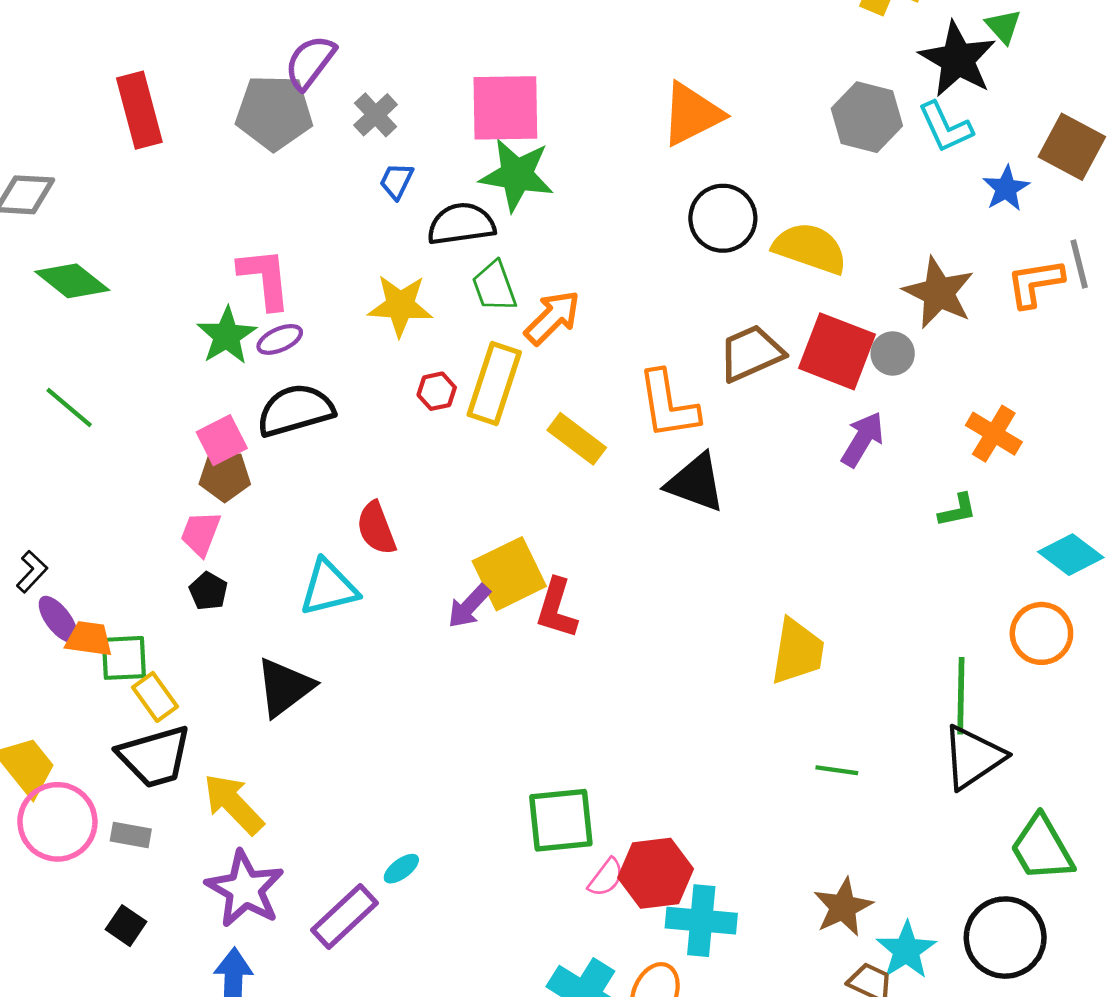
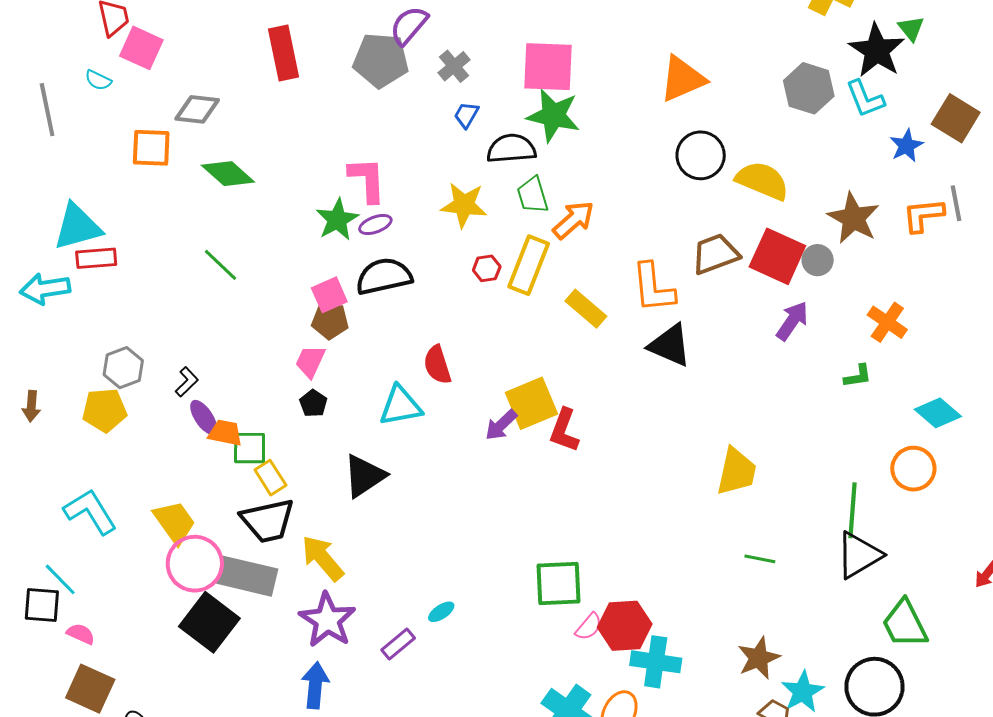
gray rectangle: (131, 835) -> (247, 576), size x2.0
purple rectangle: (344, 917) -> (398, 644), size x0.7
black square: (126, 926) -> (209, 622), moved, size x2.0

